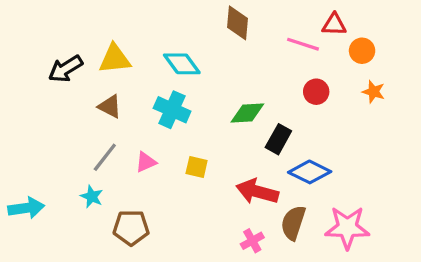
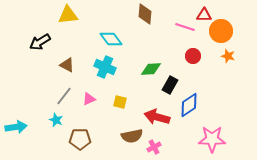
orange circle: (362, 51) -> (221, 31), size x1.5
yellow triangle: (115, 59) -> (68, 15), moved
blue diamond: (310, 172) -> (189, 105), turned -60
brown semicircle: (293, 223) -> (132, 136), moved, turned -120

